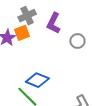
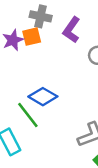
gray cross: (27, 16) -> (41, 16), turned 30

